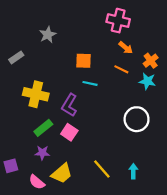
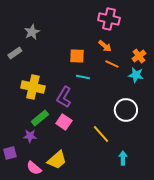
gray star: (48, 35) -> (32, 32), moved
orange arrow: (126, 48) -> (105, 46), moved
purple star: (42, 153) -> (30, 136), moved
yellow line: (102, 169) -> (101, 134), moved

